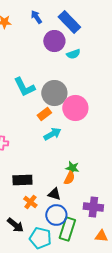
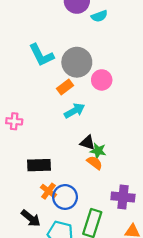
pink circle: (75, 108) -> (102, 80), size x0.7
orange semicircle: (69, 178) -> (95, 163), turned -80
black triangle: (54, 194) -> (87, 143), moved
blue circle: (56, 215) -> (65, 197), moved

